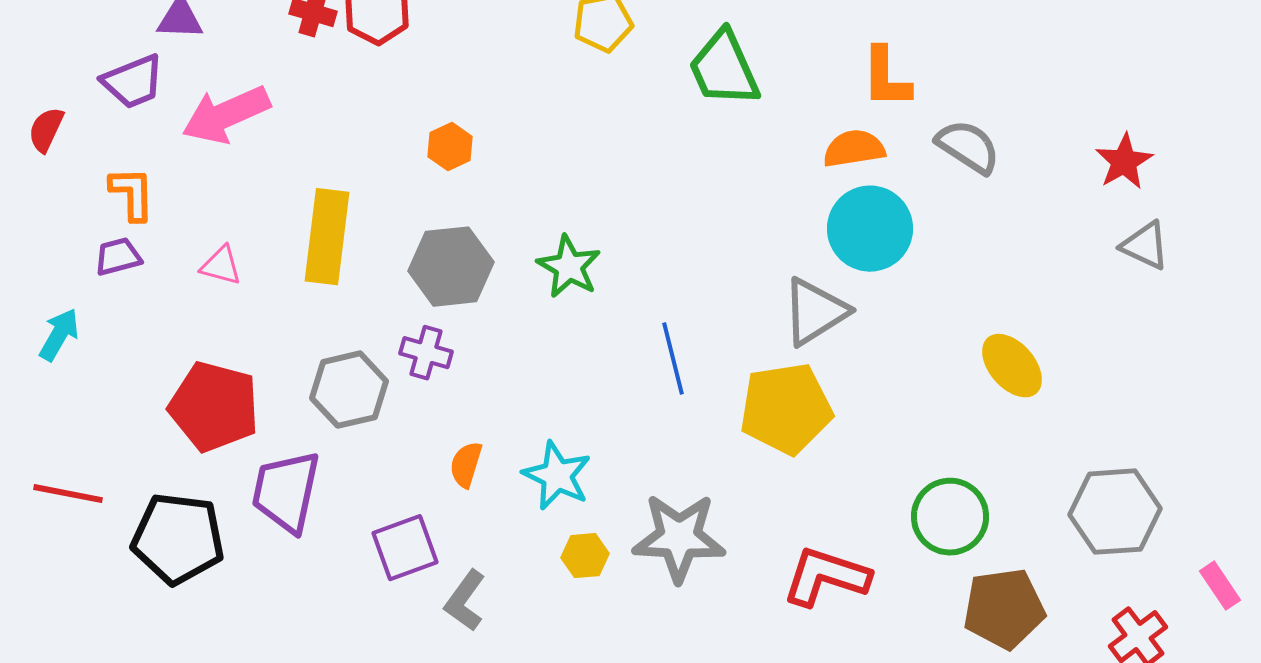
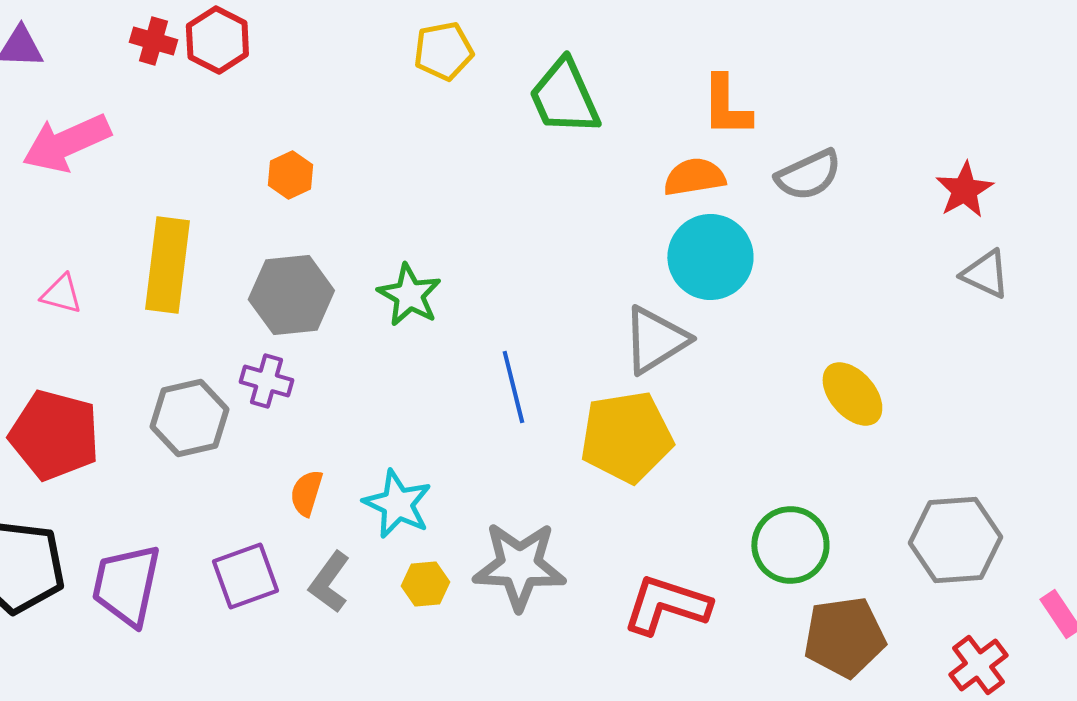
gray semicircle: (968, 147) -> (808, 175), turned 122
purple trapezoid: (286, 492) -> (126, 585), moved
gray L-shape: (465, 601) -> (329, 582), moved

